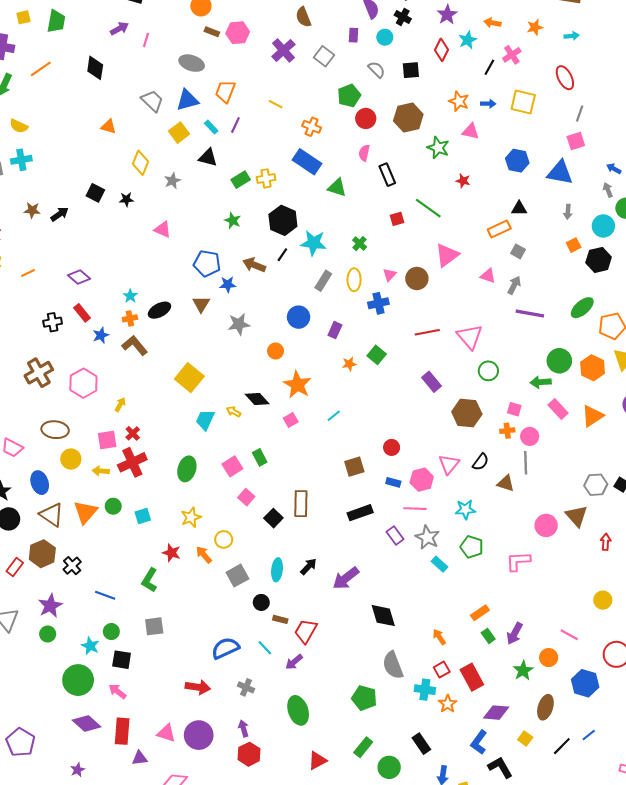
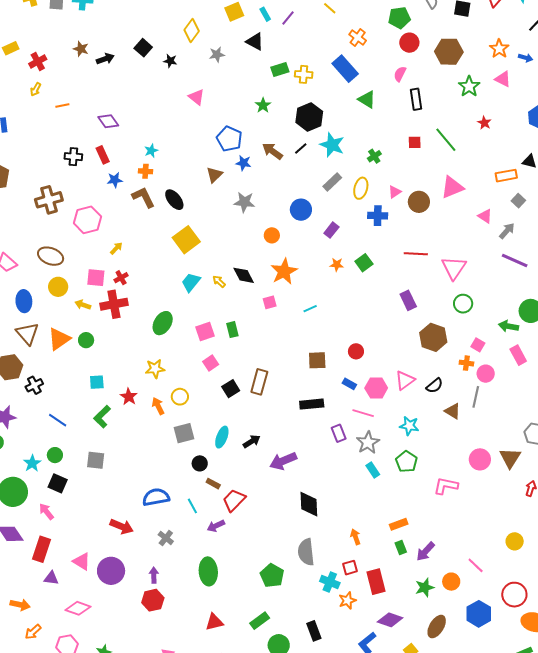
black ellipse: (159, 310) -> (174, 200), moved, turned 65
cyan square: (143, 516) -> (97, 382), moved

